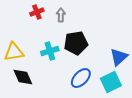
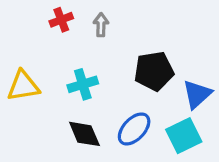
black pentagon: (76, 43) -> (154, 71), moved
black diamond: (23, 77) -> (84, 134), moved

